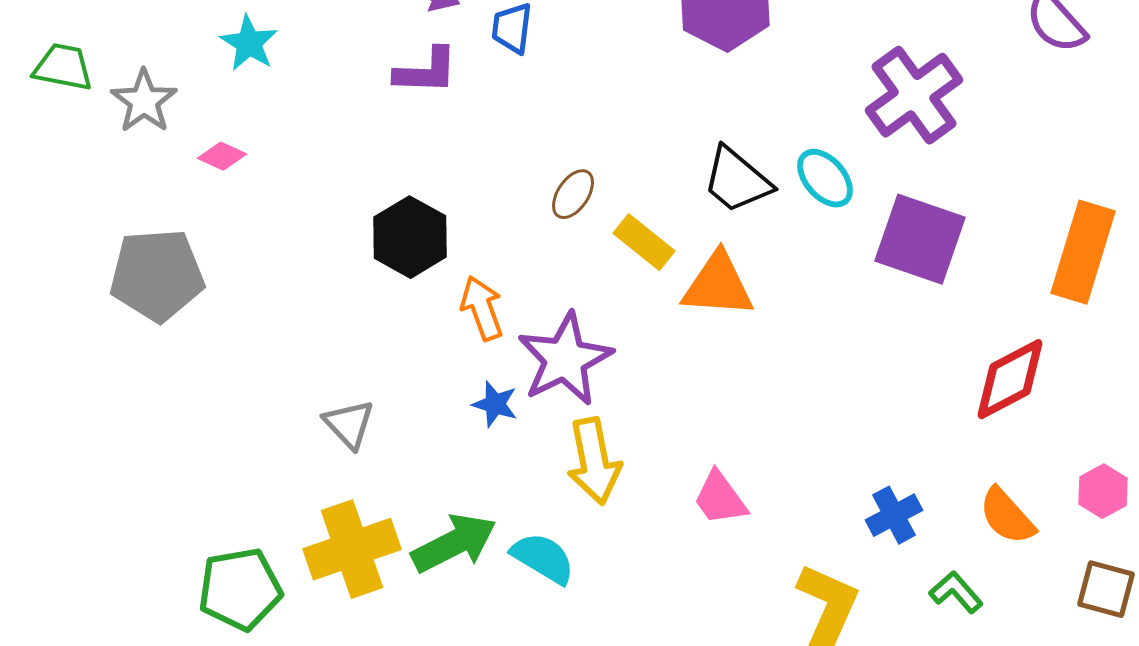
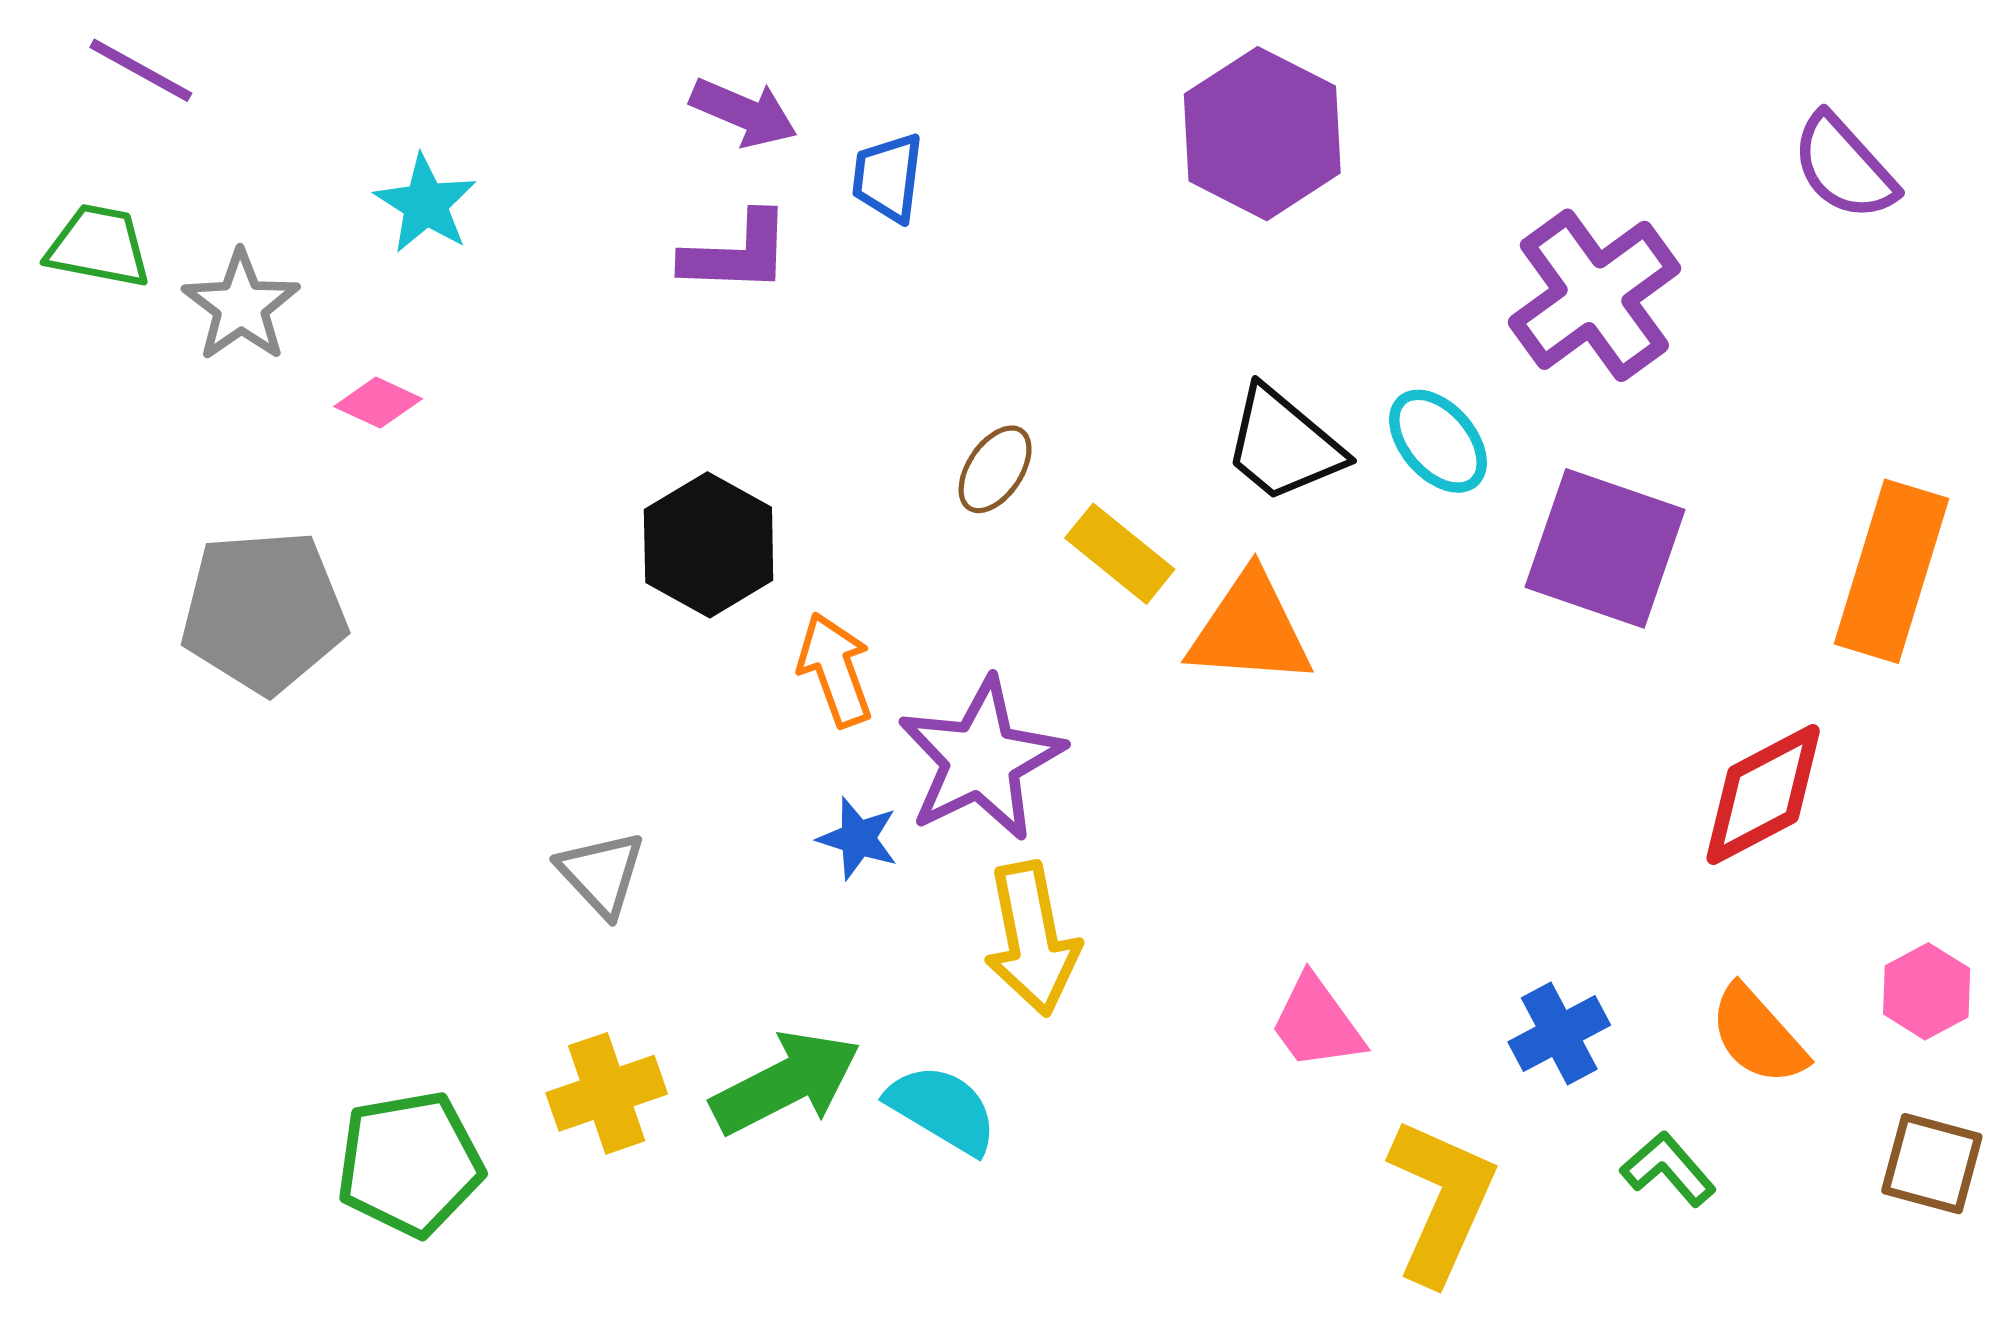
pink trapezoid: (720, 498) -> (1317, 1023), moved
yellow cross: (352, 549) -> (607, 1093), size x0.7

